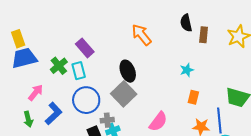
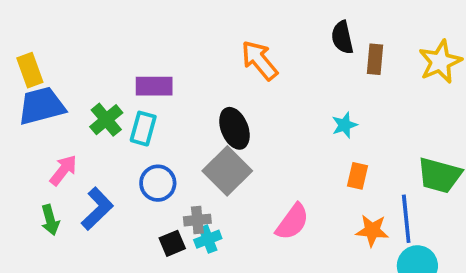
purple rectangle: (85, 48) -> (154, 86), turned -48
cyan rectangle: (79, 71) -> (143, 129), turned 30
blue circle: (86, 100) -> (158, 183), size x0.7

